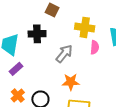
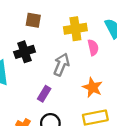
purple rectangle: (16, 69) -> (44, 94), moved
orange star: (71, 82) -> (93, 87), moved, turned -30

